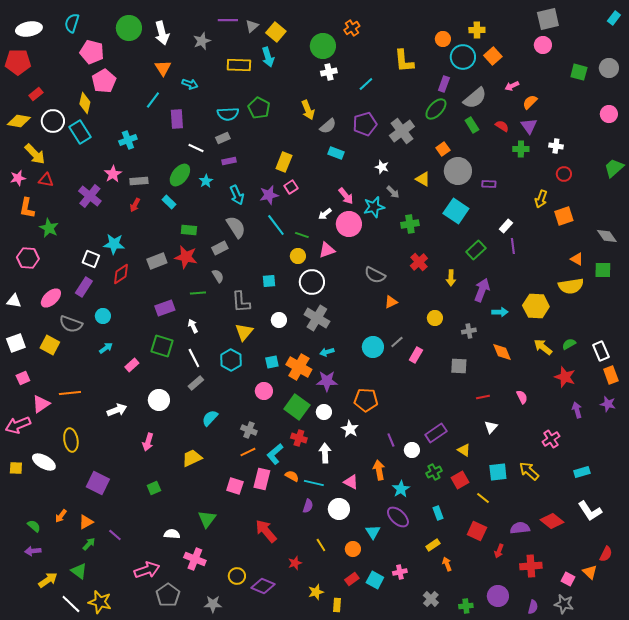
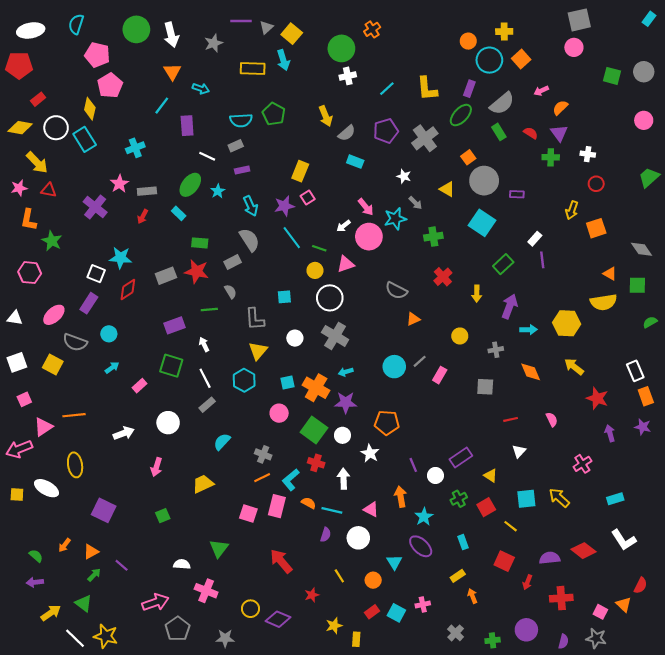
yellow L-shape: (404, 61) -> (427, 89), moved
green semicircle: (569, 344) -> (650, 322), moved

